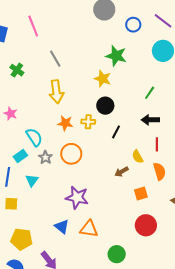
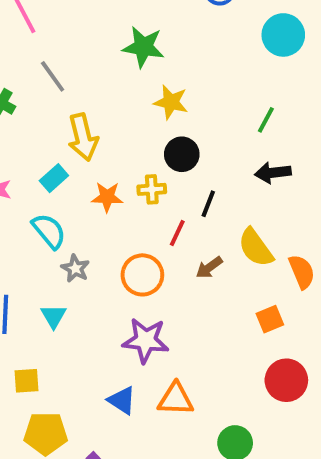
green star: (116, 56) -> (143, 47), moved
gray line: (55, 59) -> (53, 76), moved
red line: (157, 144) -> (177, 233), moved, turned 32
orange circle: (71, 154) -> (142, 275), moved
cyan rectangle: (20, 156) -> (54, 178), moved
yellow semicircle: (138, 157) -> (256, 248), size x1.5
brown arrow: (121, 172) -> (209, 268), moved
yellow square: (11, 204) -> (27, 381), moved

